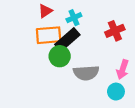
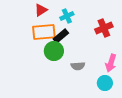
black rectangle: (67, 40) -> (61, 36), size x0.7
gray semicircle: (86, 73) -> (78, 66), size x0.6

